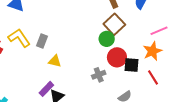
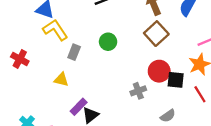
yellow L-shape: (19, 38) -> (55, 30), moved
green circle: (107, 39) -> (108, 42), moved
yellow triangle: (55, 61) -> (61, 80), moved

